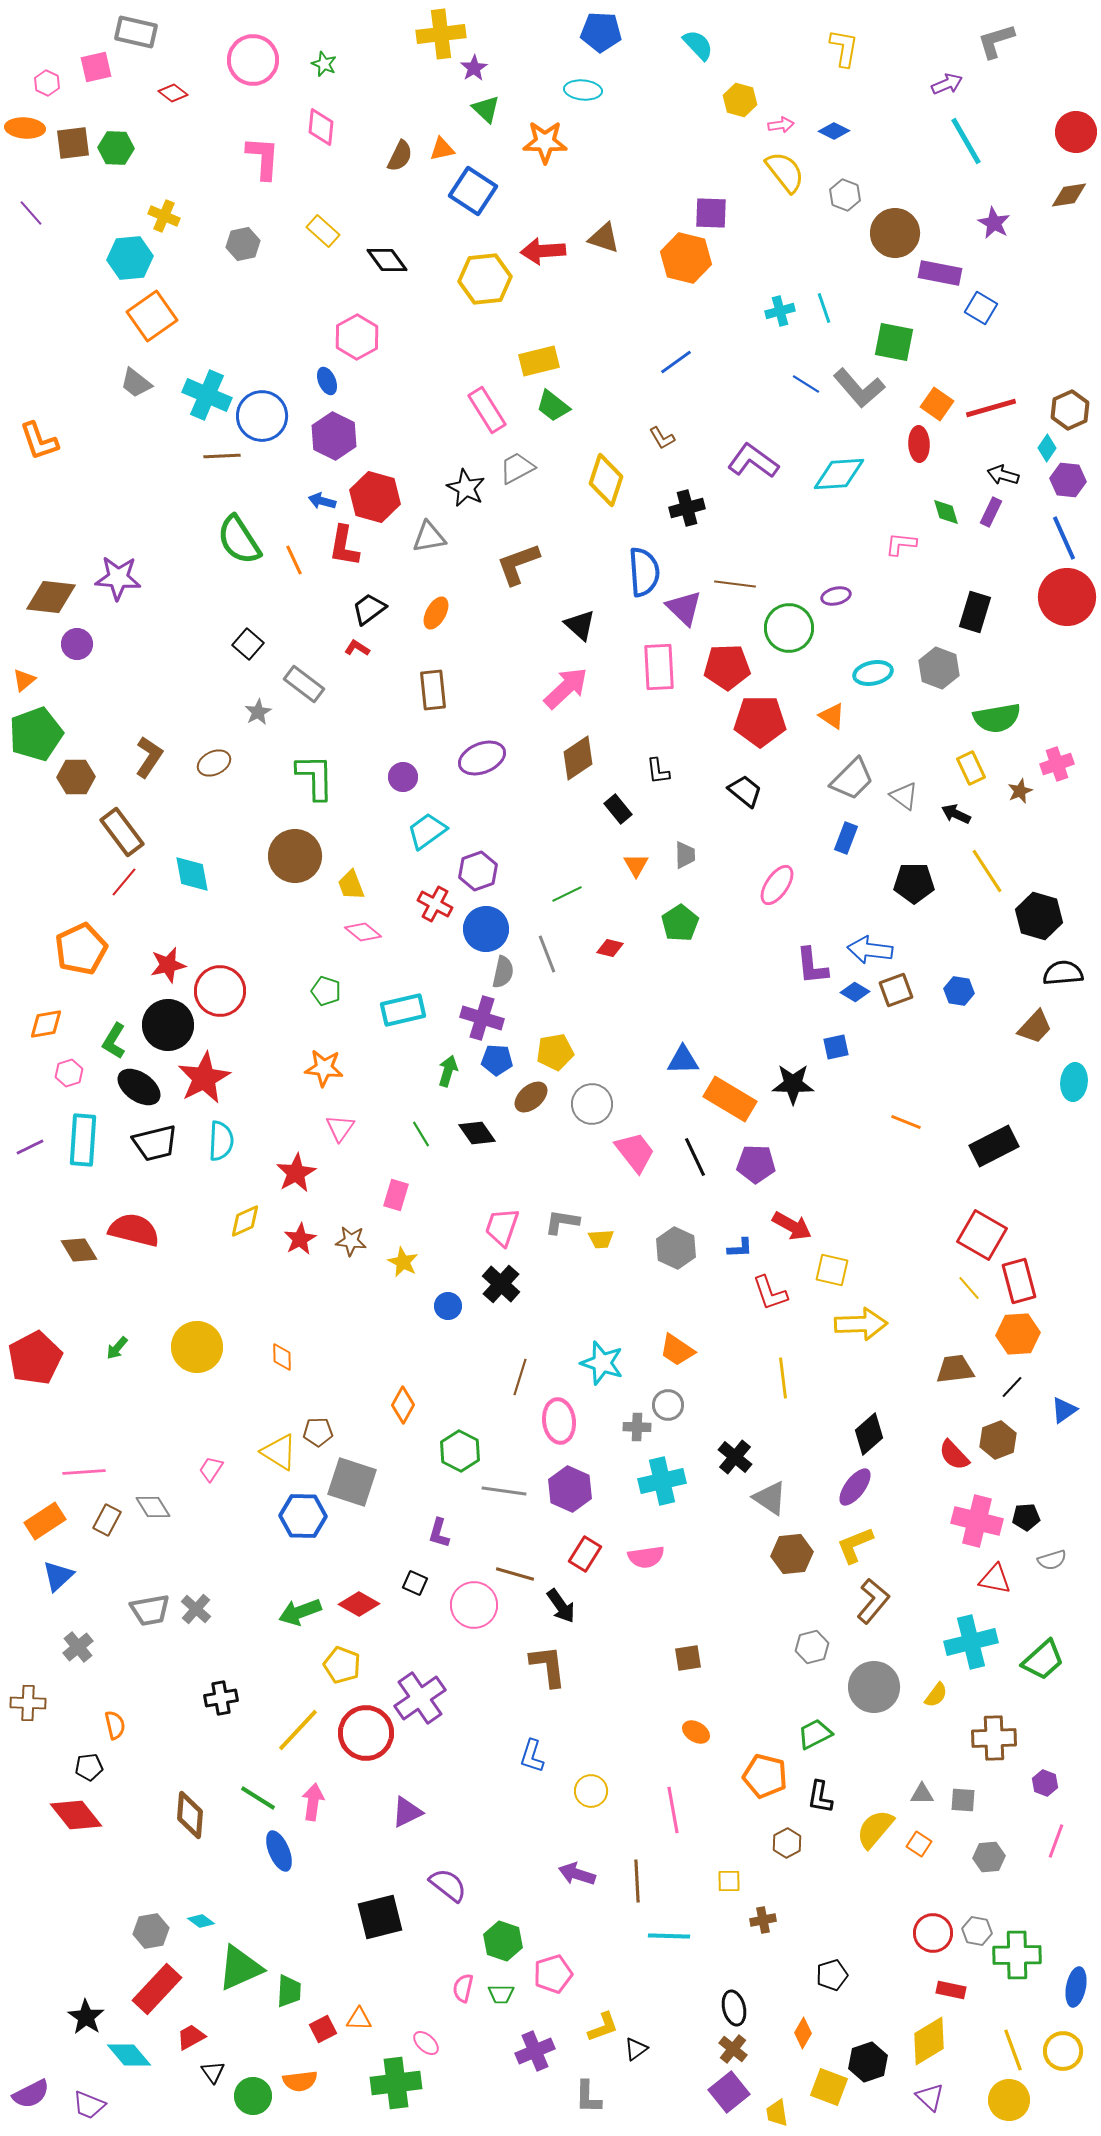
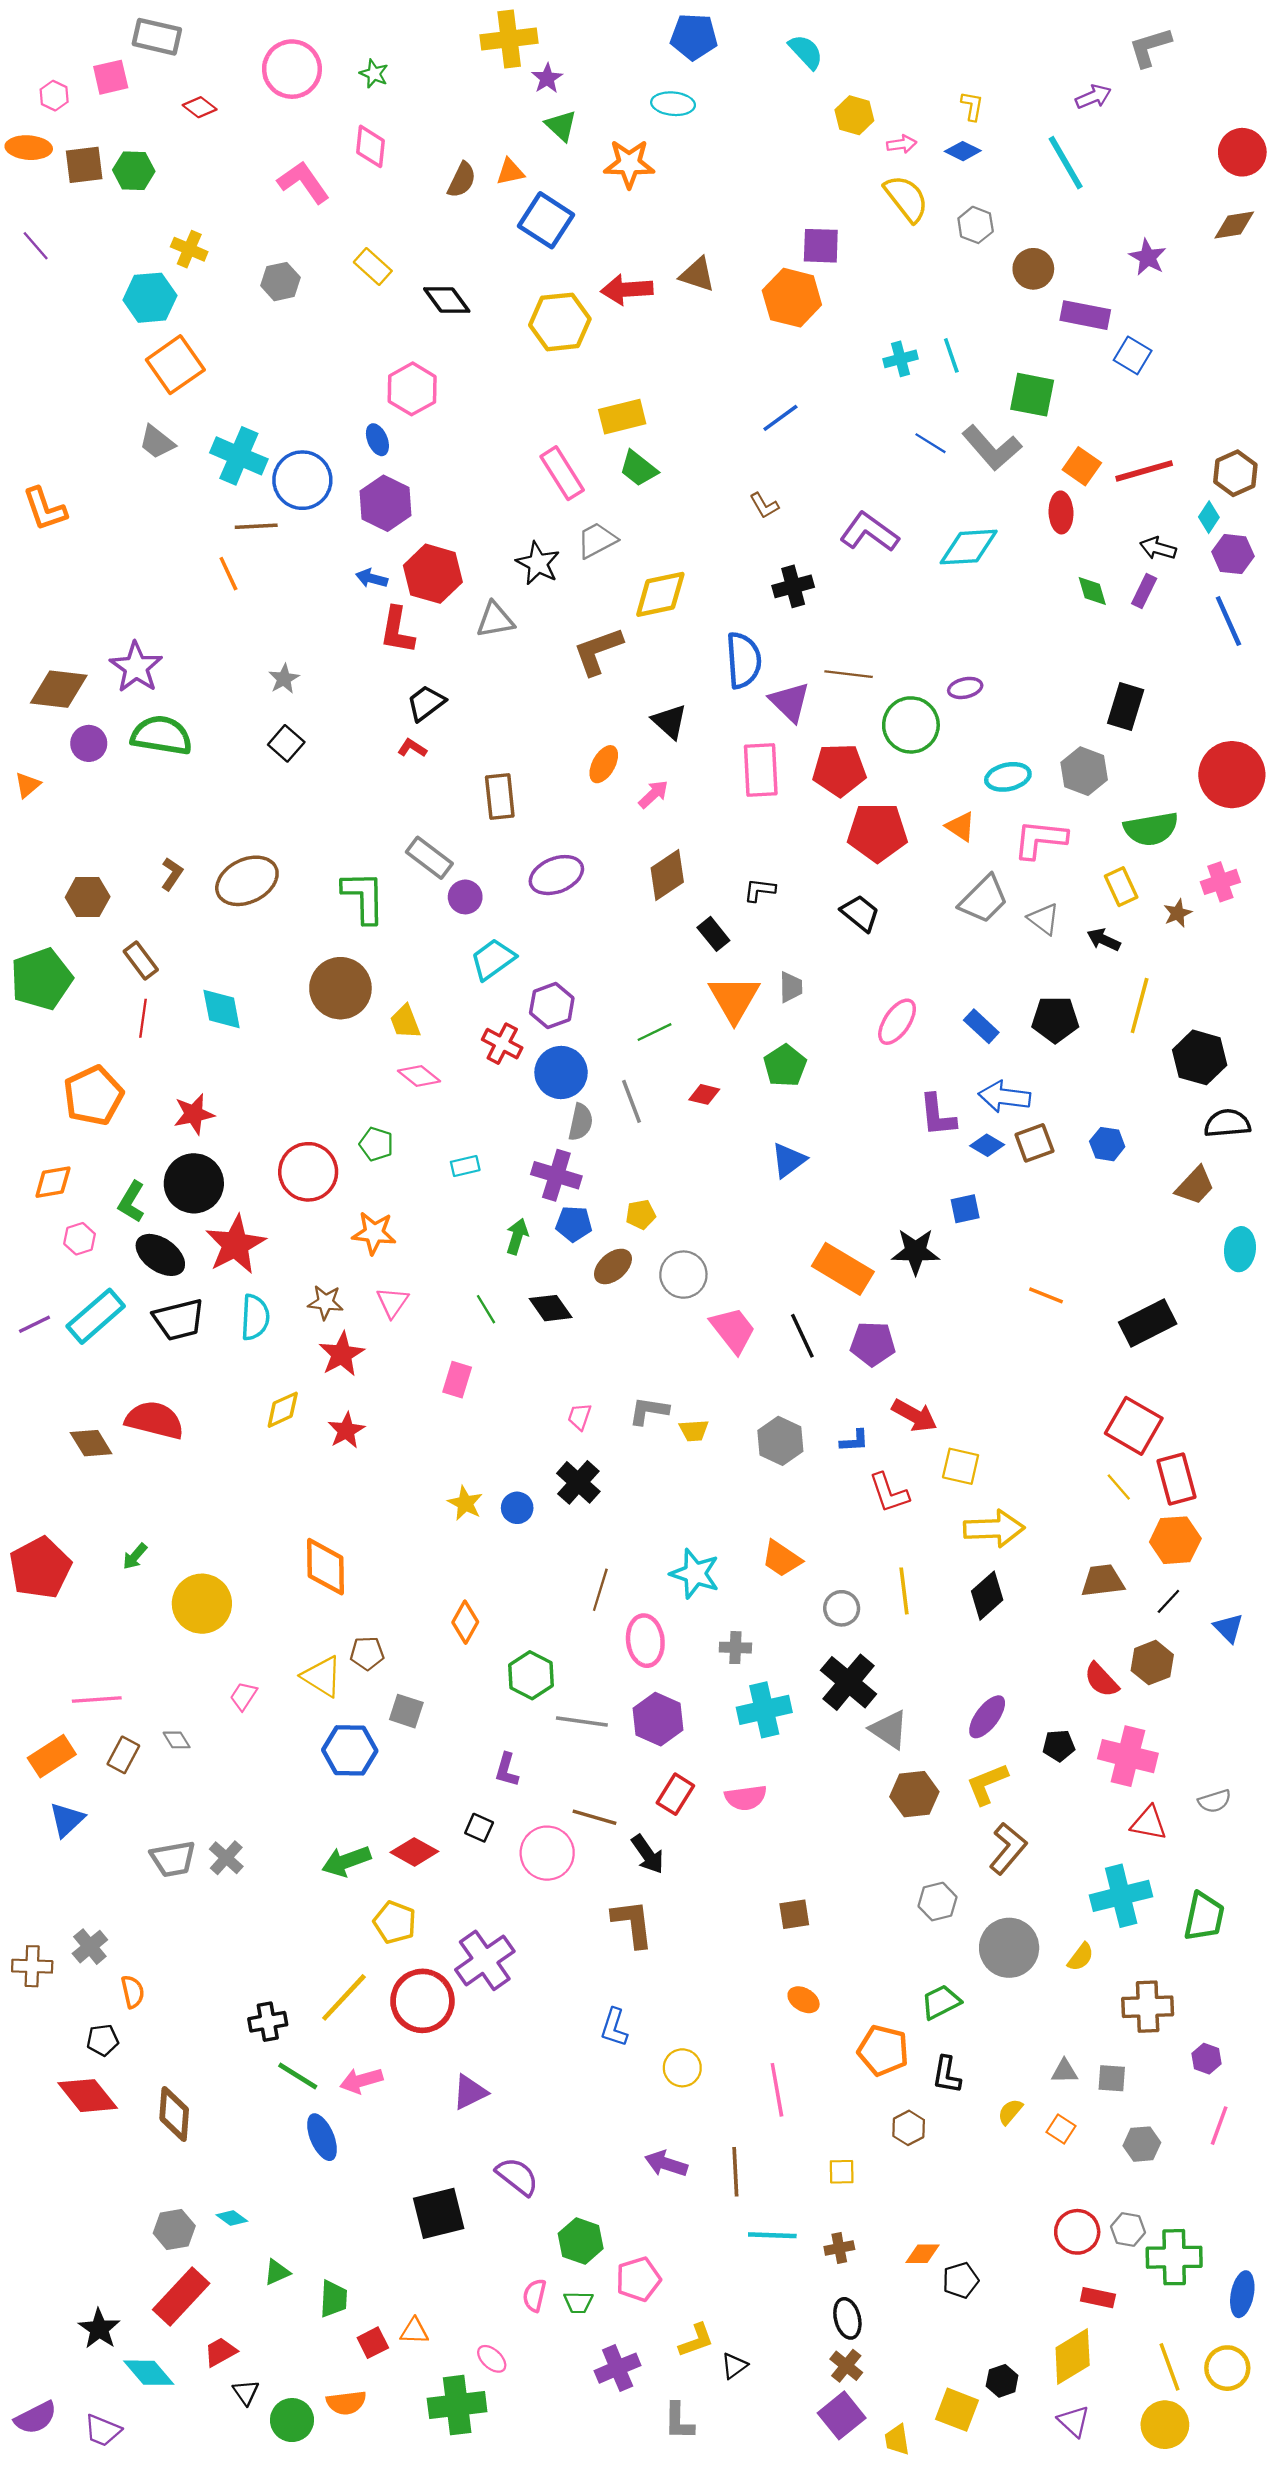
yellow L-shape: (844, 48) -> (972, 106), moved, size x0.7
cyan line: (966, 141) -> (1066, 163), moved
pink L-shape: (263, 158) -> (304, 182), turned -39
brown circle: (895, 233) -> (1033, 269), size x0.7
yellow diamond: (606, 480) -> (660, 594), moved, turned 60
green semicircle: (239, 540) -> (161, 735), moved, turned 132
pink L-shape: (901, 544) -> (1040, 839), moved, size x1.5
orange line: (294, 560) -> (228, 574), moved
purple star: (118, 578) -> (136, 667), turned 30
red circle: (1067, 597) -> (1232, 775), moved
orange ellipse: (436, 613) -> (604, 764), moved
gray rectangle: (304, 684) -> (429, 858), moved
pink arrow: (566, 688) -> (653, 794), size x0.6
gray star: (258, 712) -> (284, 679), moved
green pentagon: (36, 734) -> (41, 979), moved
brown L-shape: (149, 757) -> (172, 874), size x0.7
brown ellipse: (214, 763) -> (247, 881), size x1.6
black L-shape: (658, 771) -> (760, 890), turned 104
brown rectangle: (122, 832) -> (141, 960), size x0.7
blue rectangle: (846, 838) -> (981, 1026), moved, turned -68
orange triangle: (636, 865) -> (734, 999), size x1.8
yellow line: (987, 871) -> (1140, 1006), turned 48
red line: (124, 882) -> (143, 1018), turned -32
red circle: (220, 991) -> (308, 1172), moved
cyan rectangle: (403, 1010) -> (465, 1166), size x0.6
yellow pentagon: (555, 1052) -> (641, 1215), size x0.7
blue triangle: (683, 1060) -> (788, 1160), moved, turned -36
cyan rectangle: (83, 1140) -> (96, 1316), turned 45
pink trapezoid: (502, 1227) -> (579, 1417), size x0.6
brown star: (351, 1241) -> (325, 1302), moved
yellow star: (403, 1262) -> (465, 1503), moved
yellow circle: (197, 1347) -> (202, 1604), moved
orange diamond: (282, 1357) -> (325, 1567), size x1.8
gray circle: (668, 1405) -> (842, 1608), moved
blue triangle: (1064, 1410) -> (1228, 1628), turned -40
black diamond: (869, 1434) -> (987, 1596), moved
black cross: (735, 1457) -> (849, 1682), size x1.4
gray square: (352, 1482) -> (406, 1711), size x0.6
gray diamond: (153, 1507) -> (177, 1740), size x0.7
black pentagon: (1026, 1517) -> (1059, 1746), moved
gray cross: (78, 1647) -> (90, 1947), moved
green trapezoid: (1043, 1660) -> (1204, 1917), turned -36
black cross: (221, 1698) -> (268, 2022), moved
pink arrow: (313, 1802) -> (361, 2081), turned -114
brown diamond: (190, 1815) -> (174, 2114), moved
yellow semicircle: (875, 1829) -> (1010, 2112), size x0.6
brown cross: (763, 1920) -> (839, 2248), moved
green triangle: (240, 1968) -> (277, 2272), size x0.5
orange diamond: (803, 2033) -> (922, 2254), moved, turned 60
black hexagon: (868, 2062) -> (1002, 2381), size x0.7

